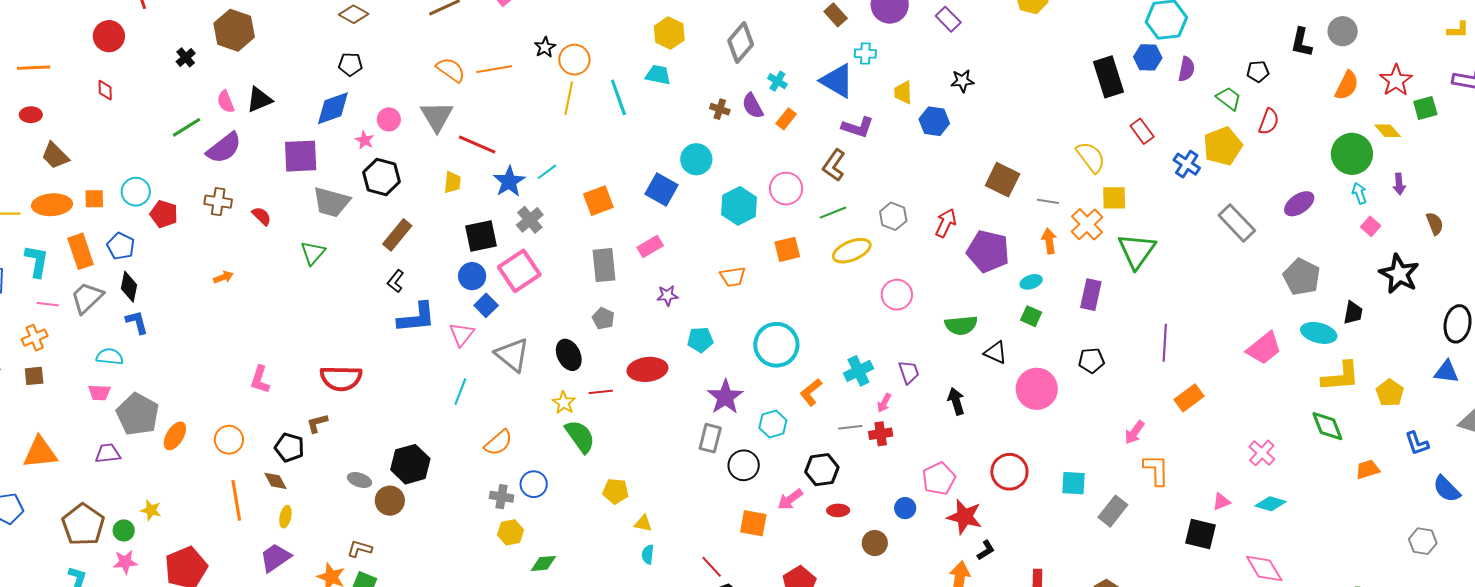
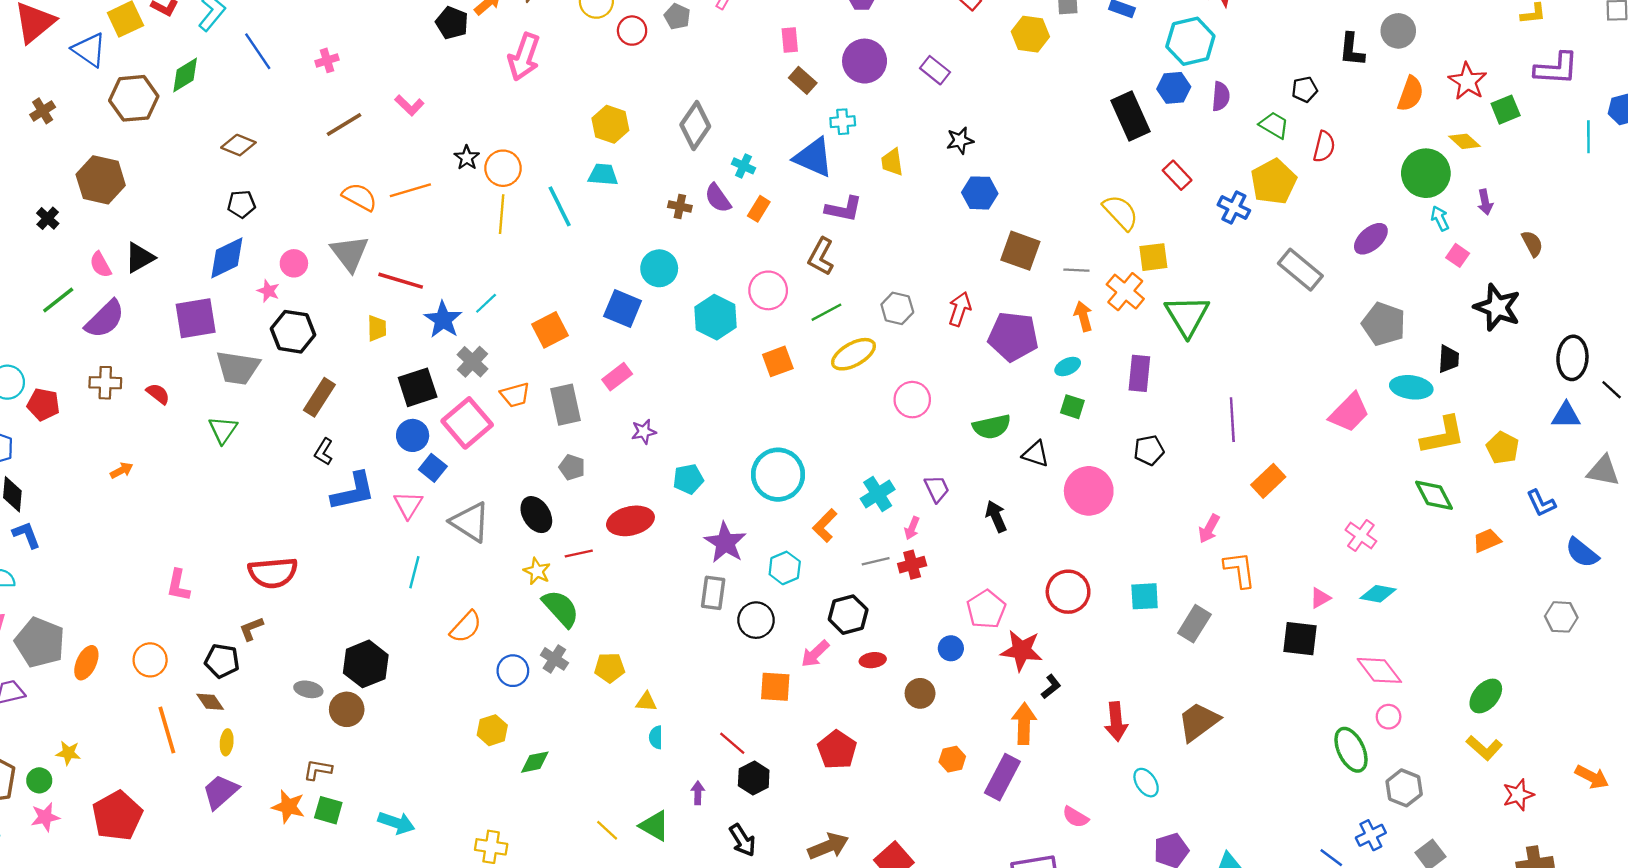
blue hexagon: (934, 121) -> (980, 193), moved
orange trapezoid: (733, 277) -> (515, 395), moved
gray cross: (502, 497) -> (554, 659), moved, turned 30

